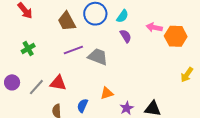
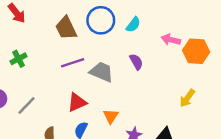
purple semicircle: (126, 36) -> (136, 62), moved
yellow arrow: (187, 75) -> (187, 98), moved
red triangle: (58, 83) -> (77, 102), moved, turned -36
orange triangle: (107, 93) -> (111, 116), turned -40

